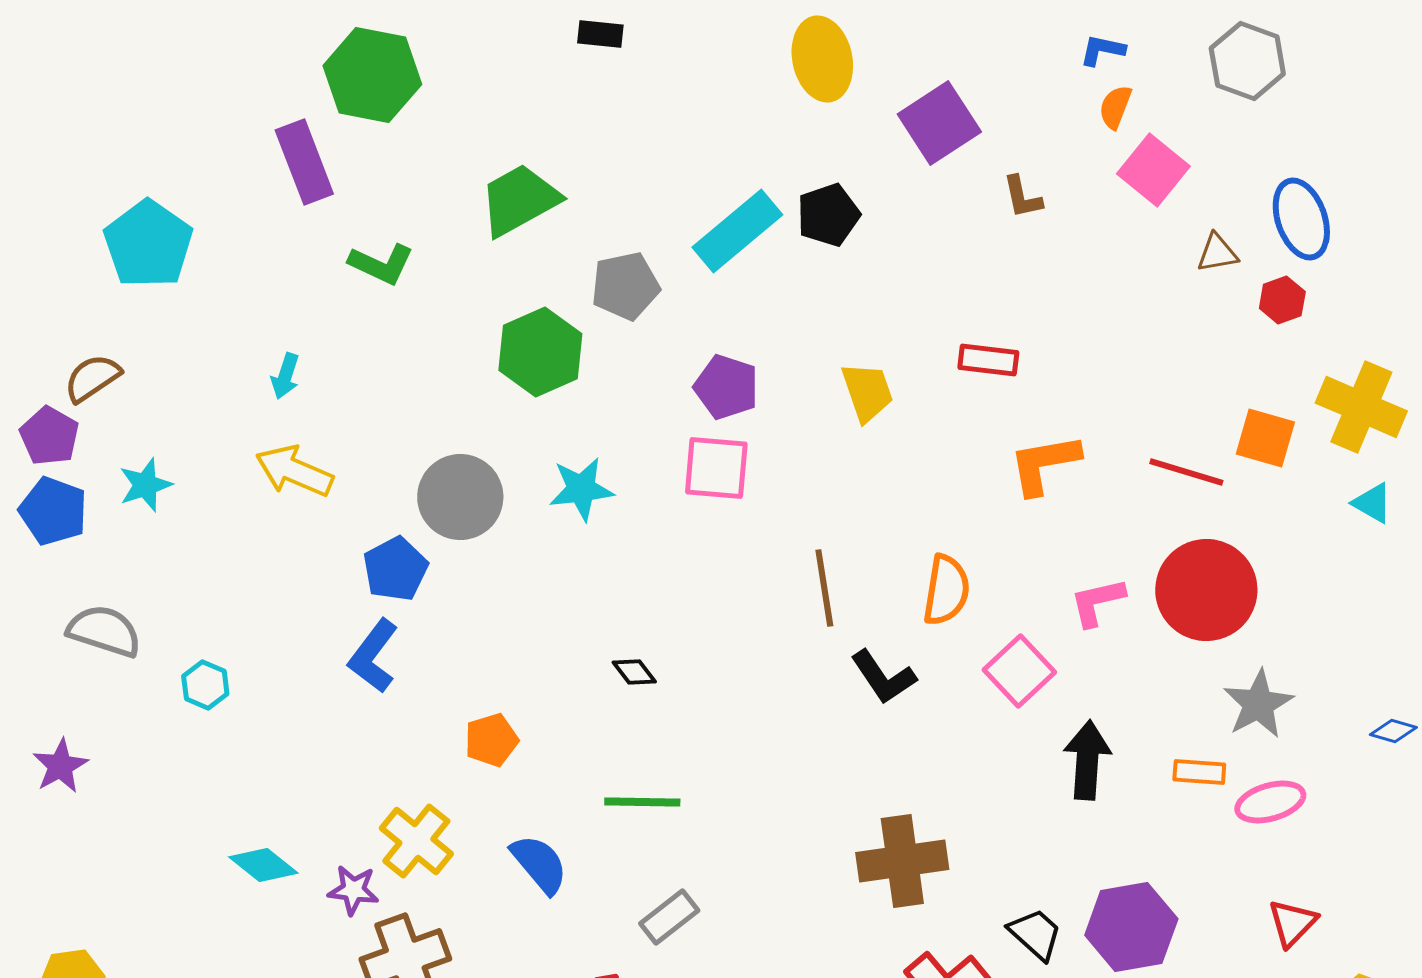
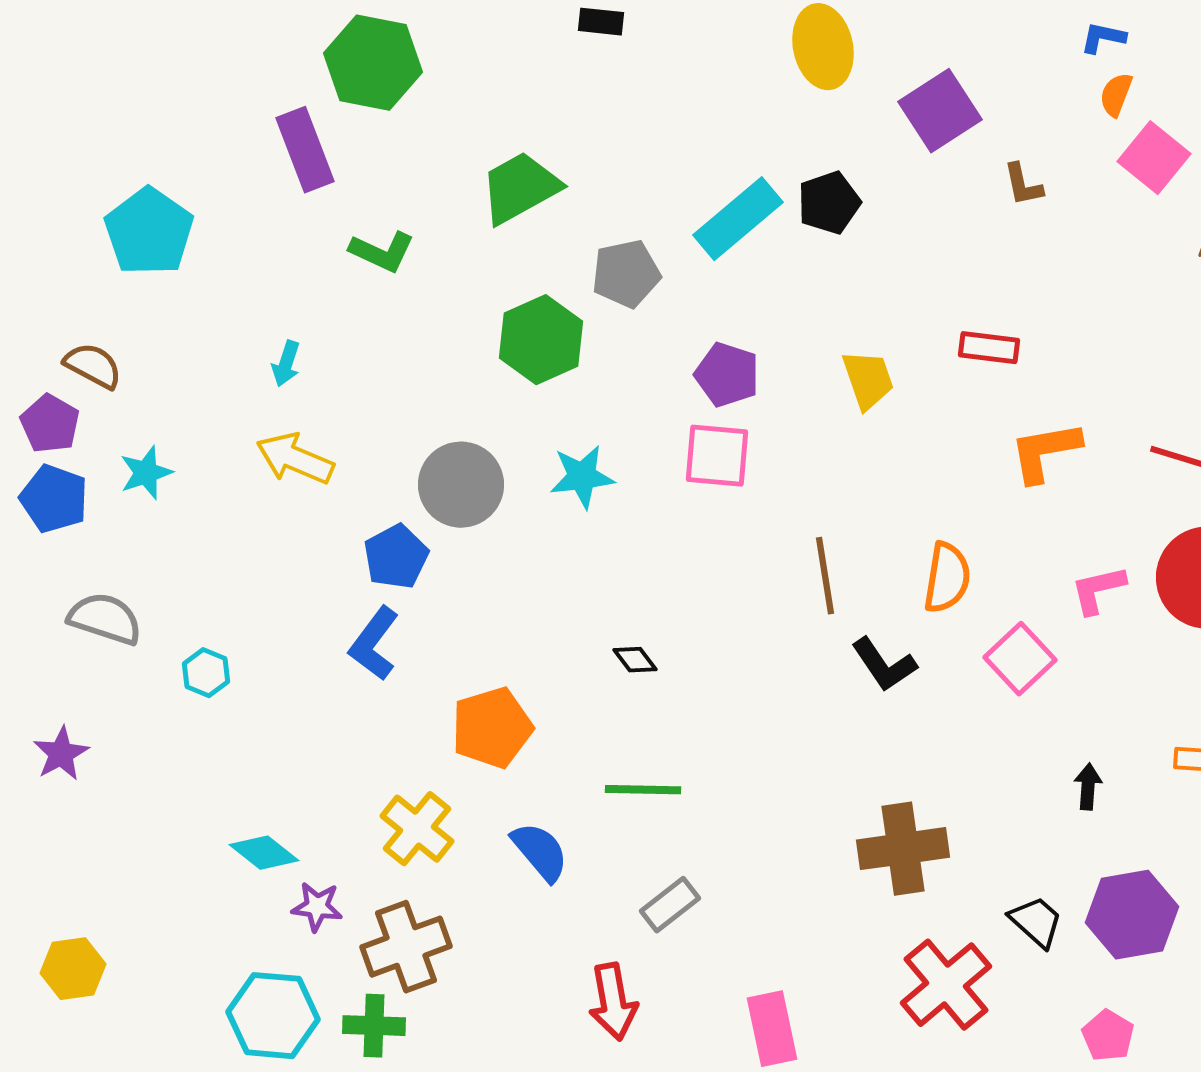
brown semicircle: (92, 378) -> (93, 366), turned 62
orange pentagon: (491, 740) -> (492, 728), size x1.5
black arrow: (1087, 760) -> (1088, 787), moved, size x0.6
purple star: (353, 890) -> (317, 907), moved

